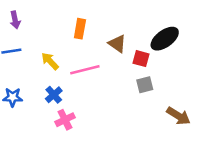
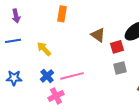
orange rectangle: (80, 29) -> (62, 14), moved
red square: (141, 59) -> (117, 47), turned -32
pink line: (85, 70) -> (72, 76), moved

